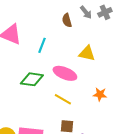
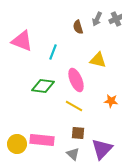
gray arrow: (86, 12) -> (97, 19), turned 64
pink ellipse: (65, 73) -> (76, 80), turned 45

